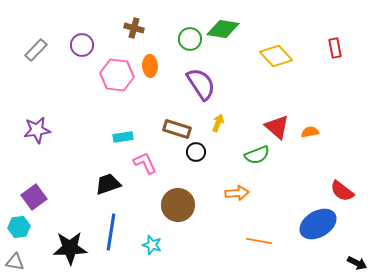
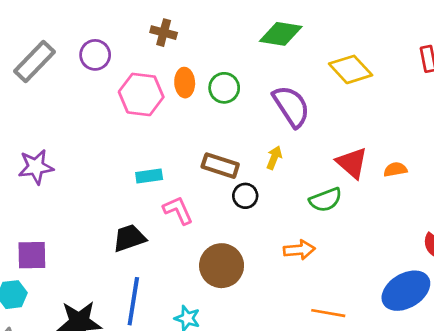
green circle: (190, 39) -> (224, 88), moved
gray rectangle: (36, 50) -> (35, 61), size x1.4
purple semicircle: (201, 84) -> (291, 106), moved
purple square: (34, 197) -> (32, 255), turned 35

